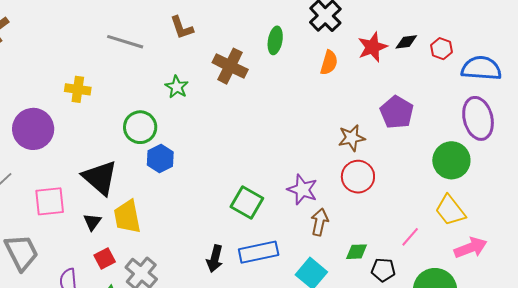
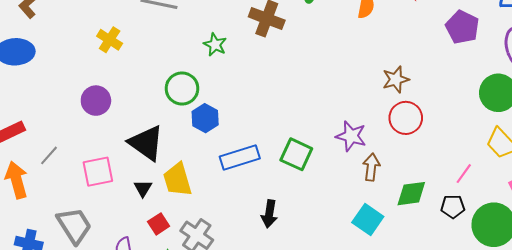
yellow cross: (78, 89) -> (110, 40), moved, turned 30
purple pentagon: (397, 112) -> (462, 27), moved
purple circle: (33, 129) -> (96, 101), moved, size x0.7
blue rectangle: (259, 252) -> (240, 157), moved
green diamond: (357, 252) -> (411, 194), size x1.4
black pentagon: (383, 270) -> (453, 207), moved

